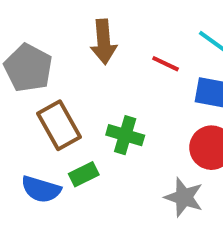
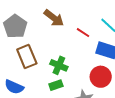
brown arrow: (104, 42) -> (54, 18), turned -55
green rectangle: (84, 174) -> (56, 85), moved

